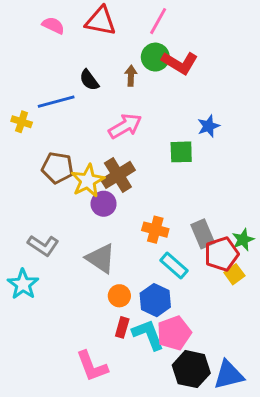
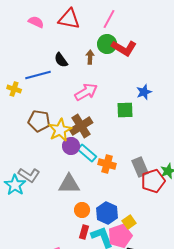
gray triangle: (101, 258) -> (69, 184), turned -35
cyan rectangle: (174, 266) -> (87, 153), moved
yellow square: (234, 274) -> (129, 222), moved
cyan star: (23, 284) -> (15, 185), moved

